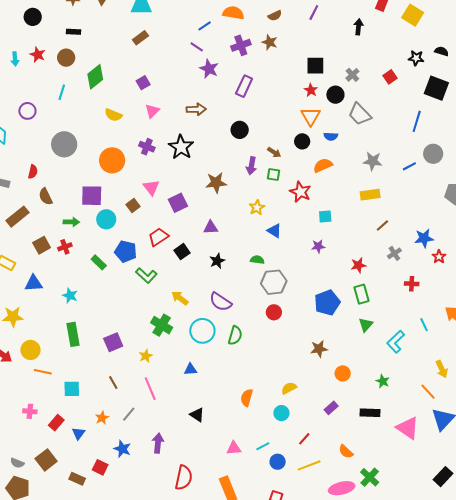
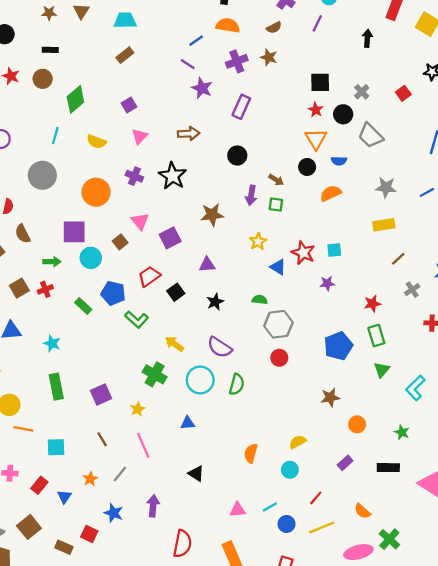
cyan line: (62, 92) -> (55, 136), moved
red star: (300, 192) -> (303, 253), moved

